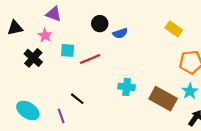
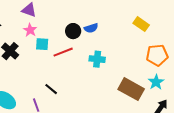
black circle: (100, 24) -> (73, 31), moved
pink star: (45, 35) -> (30, 30), moved
cyan cross: (127, 87) -> (97, 59), moved

